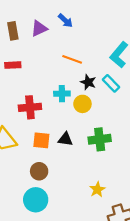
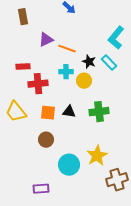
purple triangle: (39, 29) -> (46, 40), moved
orange line: (72, 59) -> (67, 49), moved
red rectangle: (13, 65) -> (23, 67), moved
yellow star: (97, 190) -> (97, 156), size x1.5
cyan circle: (36, 200) -> (69, 165), moved

